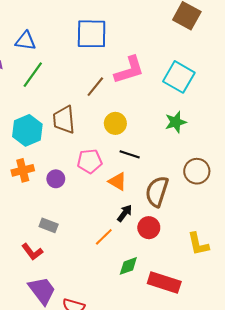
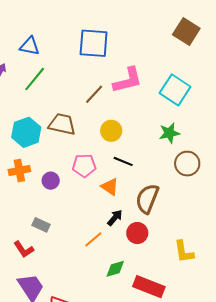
brown trapezoid: (64, 120) -> (62, 124), turned 104
brown circle: (197, 171) -> (187, 164), moved

